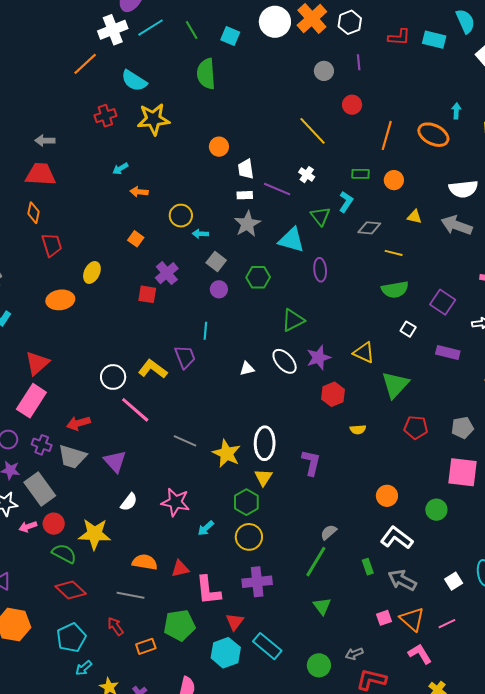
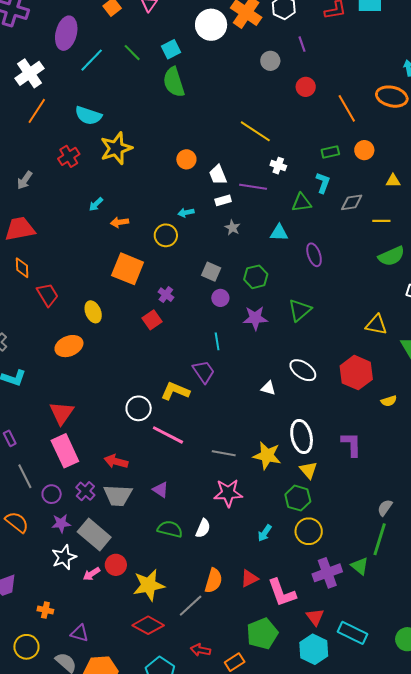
white cross: (113, 30) -> (30, 73), moved
cyan square: (230, 36) -> (171, 49), turned -36
green semicircle: (206, 74) -> (174, 82), moved
yellow line: (313, 131) -> (255, 131), moved
orange line: (387, 135) -> (347, 108), turned -32
gray arrow: (45, 141) -> (25, 180), moved, turned -42
green triangle: (320, 216) -> (302, 203), turned -45
gray star: (247, 224) -> (232, 228), size x0.6
cyan arrow: (200, 234) -> (186, 213), moved
orange square: (136, 239) -> (128, 269), size x2.0
cyan triangle: (291, 240) -> (279, 233), size x0.7
yellow ellipse: (92, 272) -> (93, 312), turned -35
purple cross: (167, 273) -> (166, 295), size x0.7
red square: (147, 294) -> (152, 320), turned -30
purple star: (319, 358) -> (255, 318), moved, turned 30
white ellipse: (285, 361) -> (303, 370), moved
white triangle: (247, 369) -> (268, 388), moved, turned 42
red hexagon: (333, 394) -> (356, 373), size x1.4
pink rectangle: (31, 401) -> (65, 451), turned -44
red arrow: (78, 423) -> (116, 461), turned 45
purple cross: (42, 445) -> (85, 491), turned 36
purple triangle: (115, 461) -> (161, 490), size x0.7
white semicircle: (129, 502) -> (203, 528), moved
pink star: (175, 502) -> (228, 493), moved
yellow star: (95, 534) -> (149, 585), moved
green semicircle: (64, 554) -> (170, 529), moved
orange semicircle: (145, 562) -> (214, 581), turned 110
gray line: (130, 595) -> (191, 606), moved, turned -40
green triangle: (322, 606) -> (360, 566), moved
red arrow: (115, 626) -> (200, 650), turned -30

